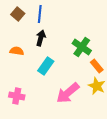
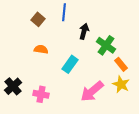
brown square: (18, 14) -> (38, 19), moved
black arrow: (41, 38) -> (84, 31), moved

